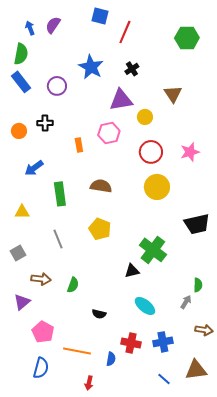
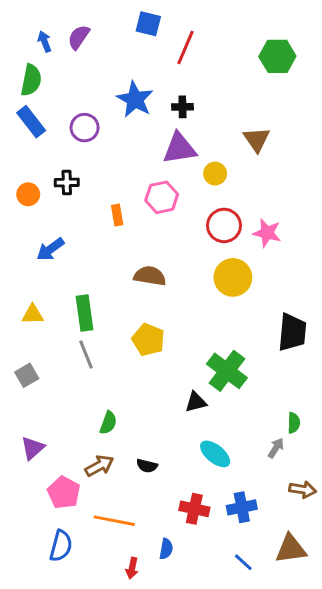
black cross: (132, 69) -> (182, 107), moved, turned 32
pink star: (190, 152) -> (267, 233), moved, turned 30
green rectangle: (60, 194) -> (85, 313), moved
black trapezoid: (197, 224) -> (292, 332), turned -72
brown arrow: (41, 279) -> (99, 466), moved, turned -36
blue semicircle: (111, 359) -> (166, 549), moved

